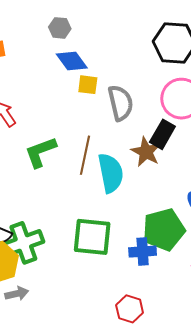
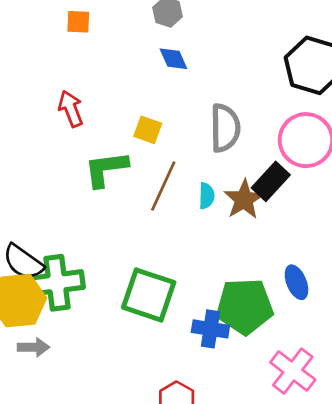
blue diamond: (72, 61) -> (173, 59), size x0.7
yellow square: (88, 85) -> (148, 130), moved
cyan semicircle: (111, 173) -> (207, 196), moved, size x0.5

